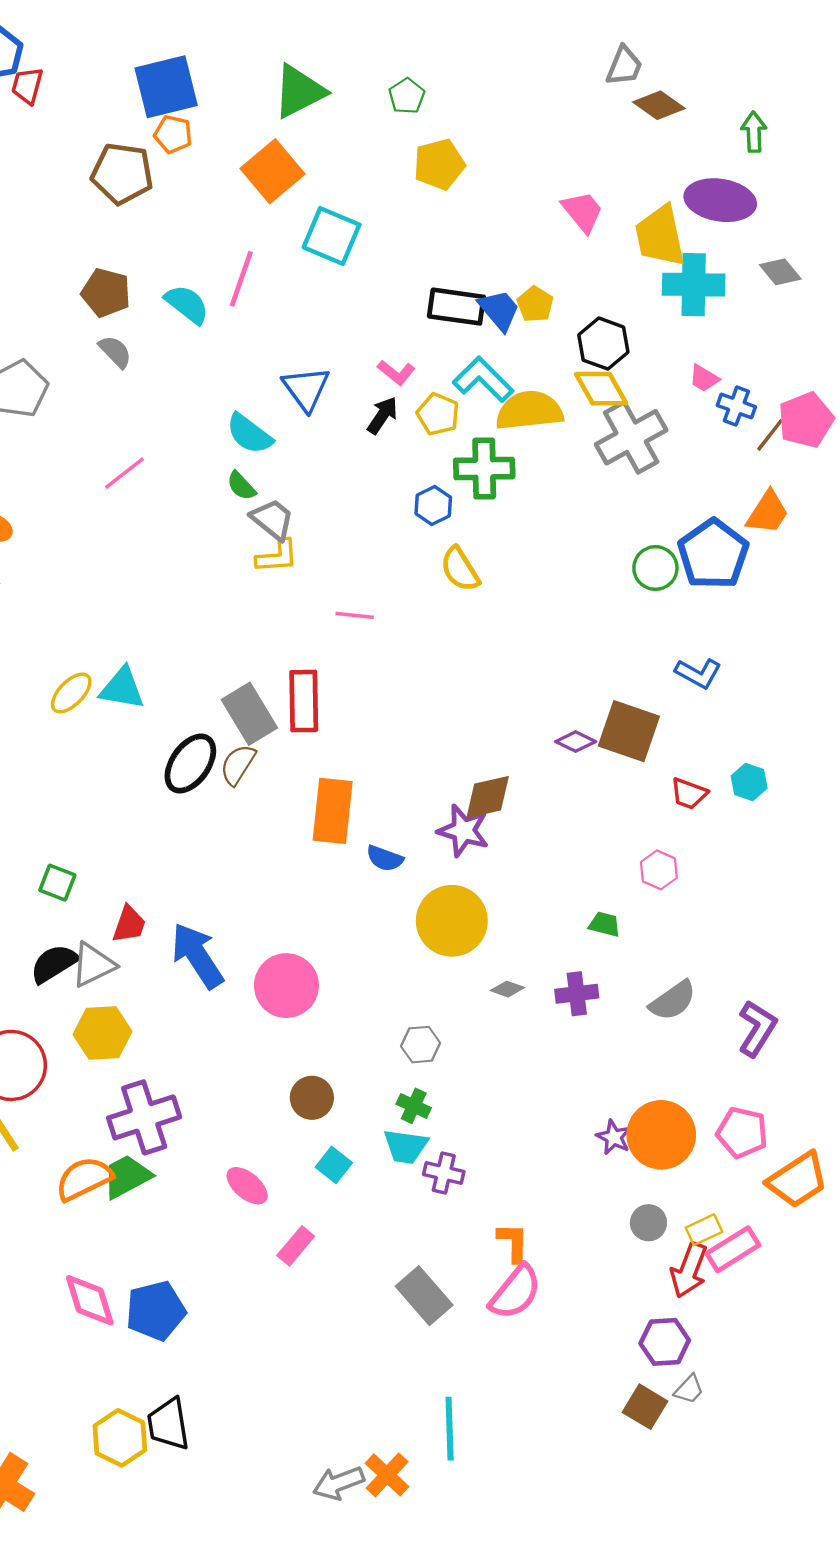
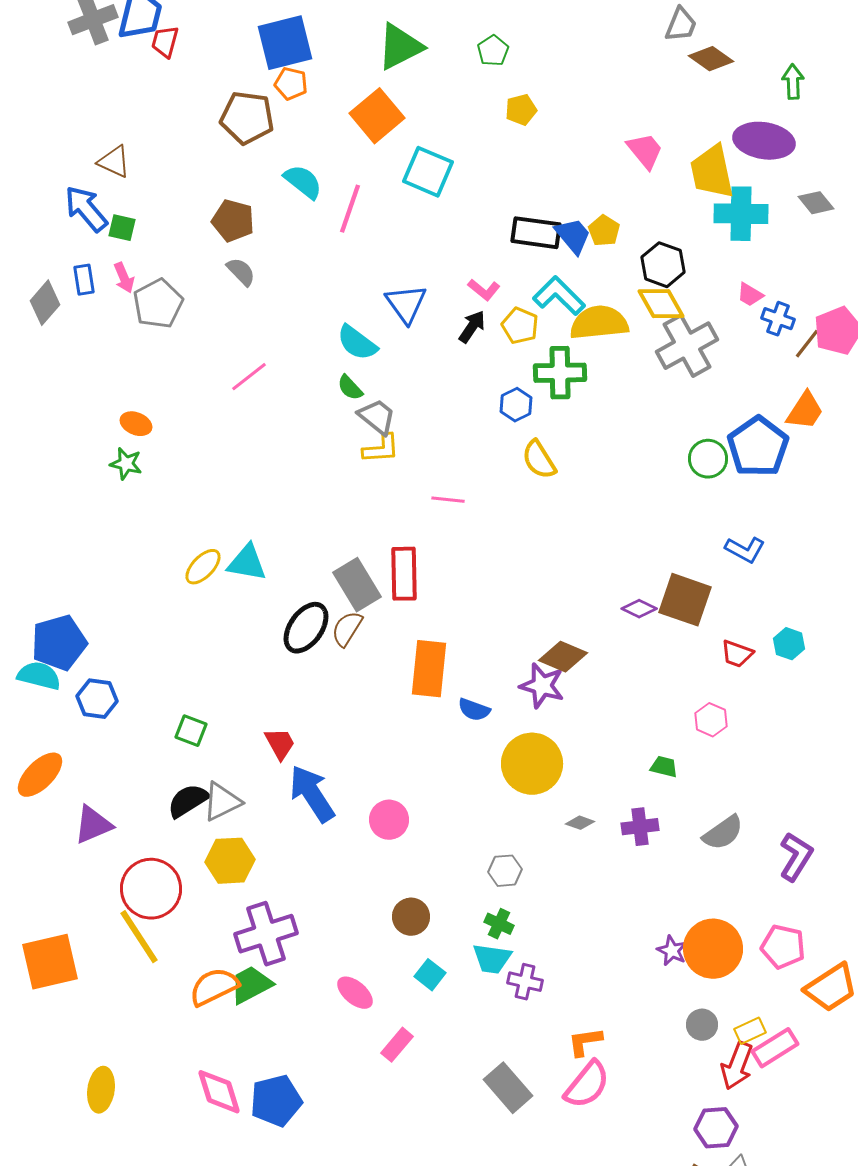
yellow pentagon: (439, 164) -> (521, 110), size x0.7
cyan semicircle: (187, 304) -> (303, 182), moved
brown diamond: (488, 797) -> (563, 657), turned 36
red trapezoid: (129, 924) -> (280, 744), moved, turned -48
pink circle: (286, 986) -> (389, 820), size x0.7
orange L-shape: (513, 1242) -> (585, 1042), turned -99

